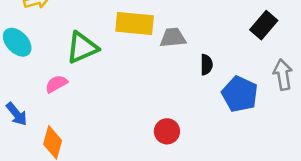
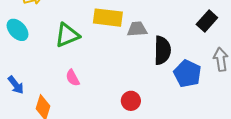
black semicircle: (206, 65) -> (162, 50), size x1.8
pink semicircle: (56, 84) -> (73, 78), moved, turned -90

